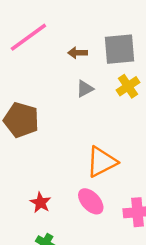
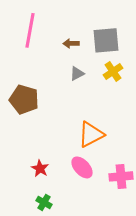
pink line: (28, 37) -> (30, 30), turned -44

